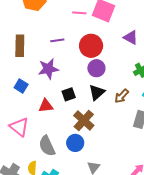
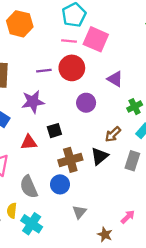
purple triangle: (131, 38) -> (115, 79), moved
red circle: (91, 46) -> (72, 68), moved
black triangle: (97, 92) -> (100, 156), moved
brown cross: (84, 120) -> (70, 160), turned 30

